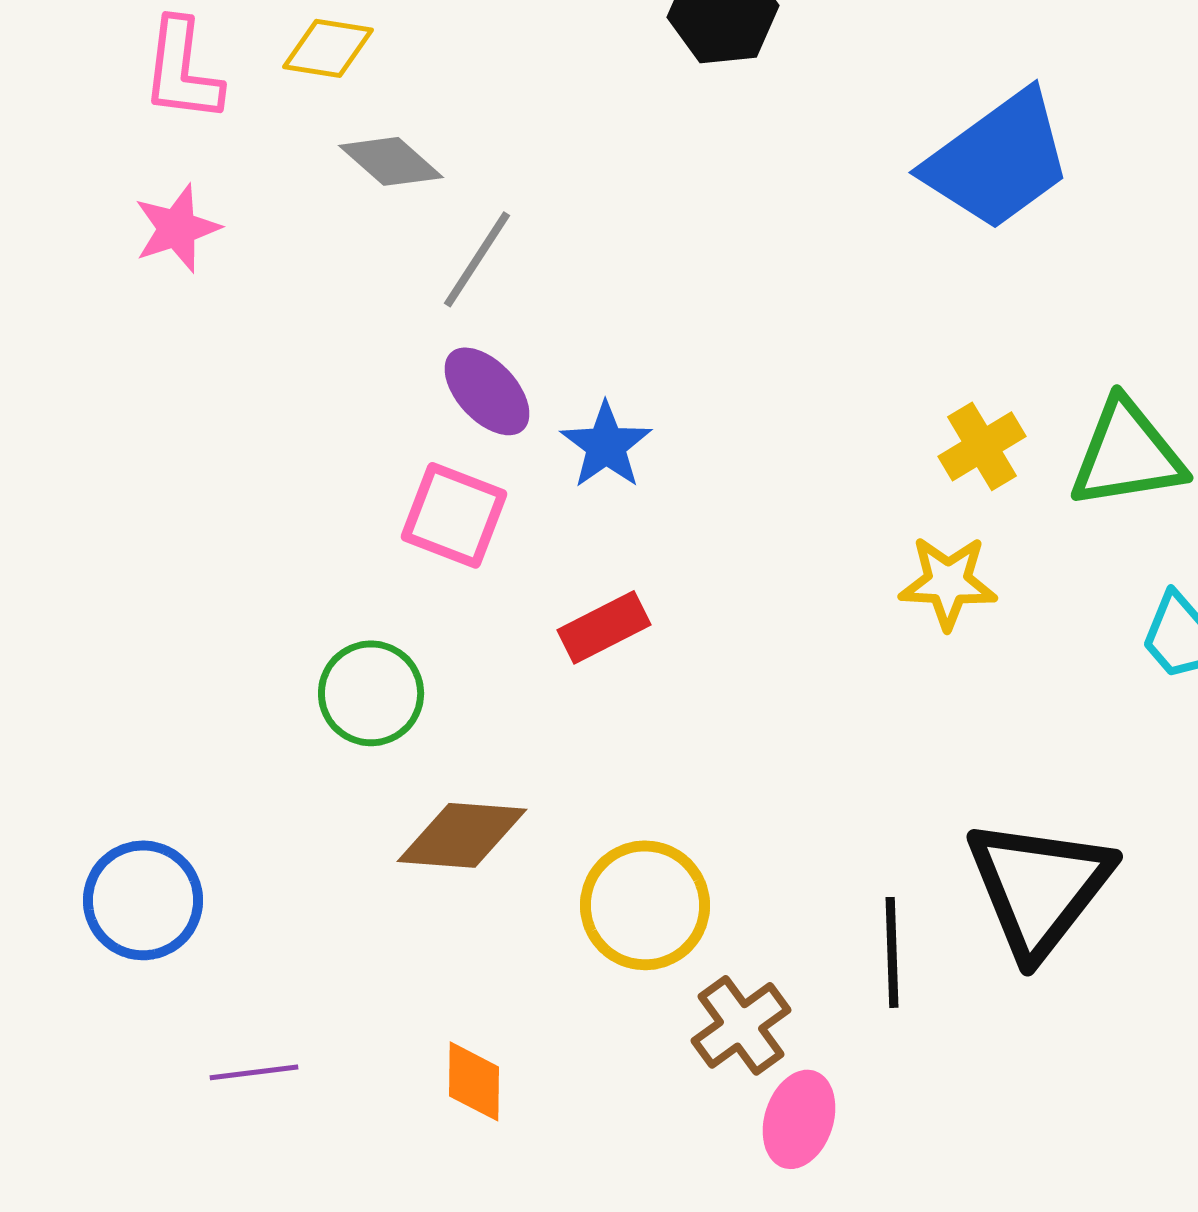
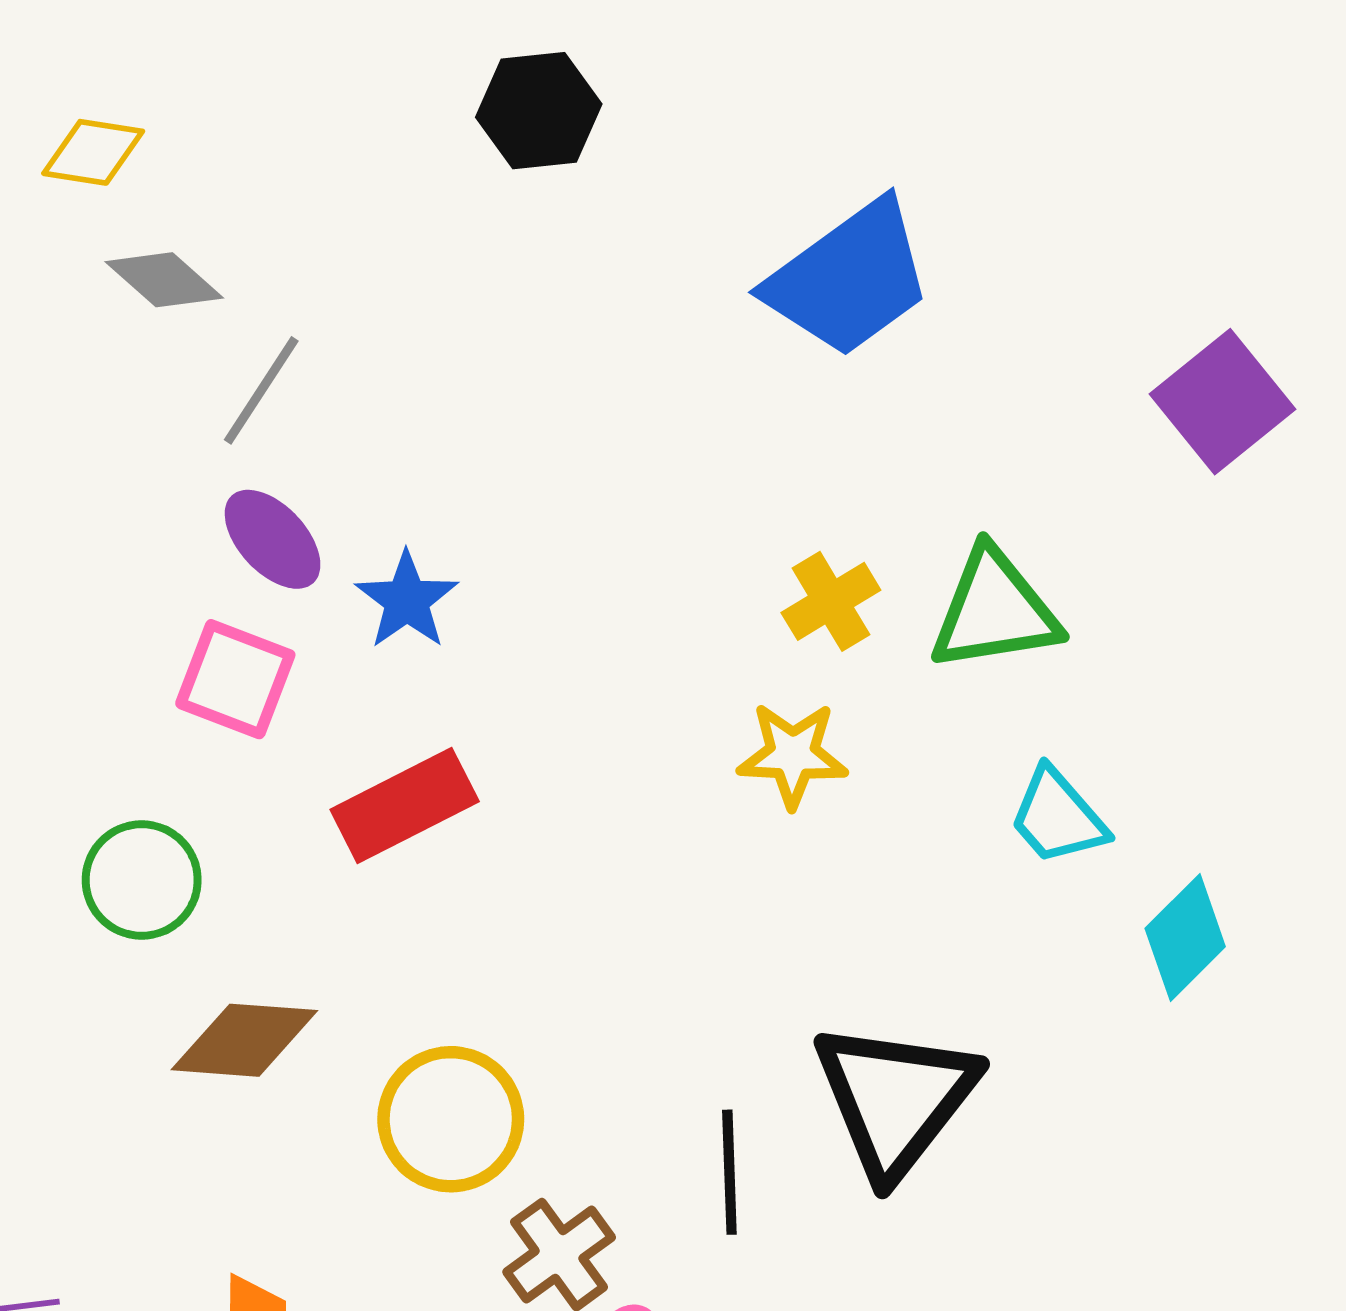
red rectangle: (604, 627) -> (405, 806), size x1.4

